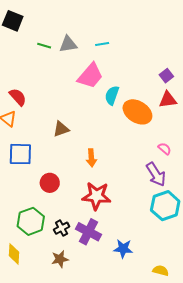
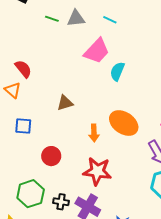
cyan line: (102, 44) -> (110, 20), turned 32
orange ellipse: (137, 112) -> (124, 123), moved
blue square: (20, 154) -> (23, 126), size x0.7
black cross: (62, 228) -> (61, 202), turned 35

